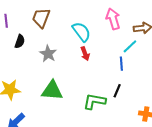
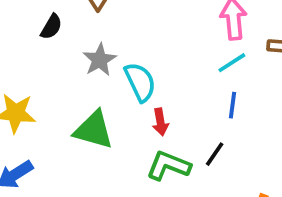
cyan semicircle: (81, 32) -> (140, 82), moved
cyan line: (130, 46) -> (232, 63), moved
red arrow: (85, 54) -> (160, 122), moved

